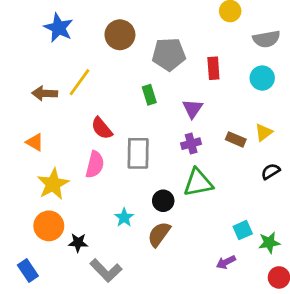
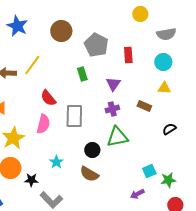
gray pentagon: (169, 54) -> (96, 45), turned 30
yellow triangle: (264, 132) -> (164, 88), moved, turned 40
cyan star: (124, 217) -> (56, 162), moved
brown semicircle: (159, 234) -> (89, 174), turned -96

